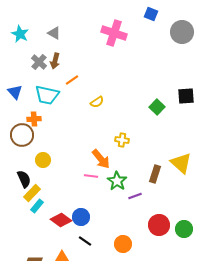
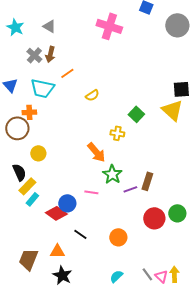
green square: (157, 107) -> (136, 114), moved
yellow triangle: (181, 163) -> (172, 110), moved
brown rectangle: (155, 174) -> (147, 181), moved
pink line: (91, 176) -> (91, 192), moved
blue circle: (81, 217) -> (67, 203), moved
green circle: (184, 229) -> (177, 213), moved

